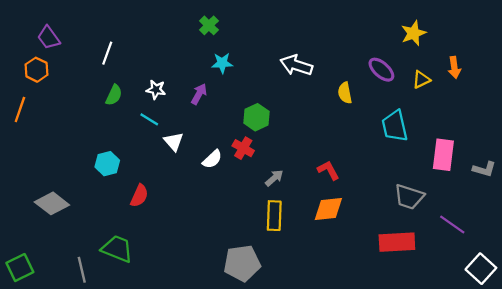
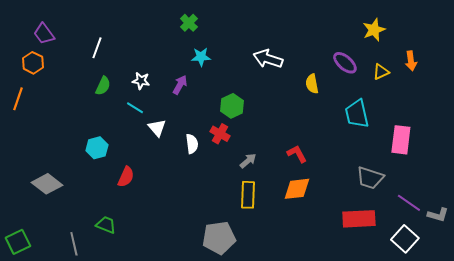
white semicircle: (212, 159) -> (192, 144), turned -54
gray L-shape: (484, 169) -> (438, 215), moved
green trapezoid: (117, 249) -> (106, 225), size x0.7
white square: (481, 269) -> (405, 239), moved

